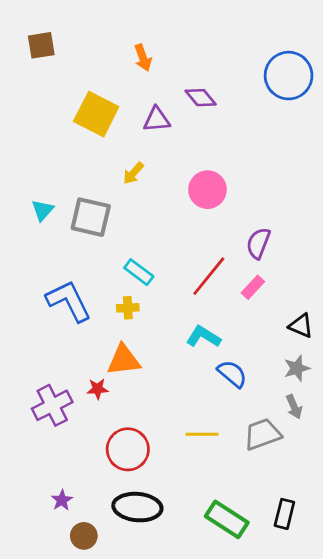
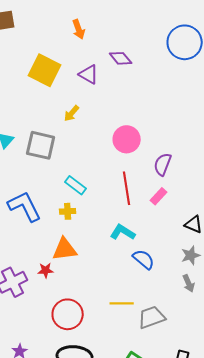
purple triangle: (157, 120) -> (89, 74), turned 35
pink circle: (207, 190) -> (127, 139), moved
red line: (209, 276) -> (127, 188), turned -48
gray trapezoid: (262, 434) -> (152, 317), moved

